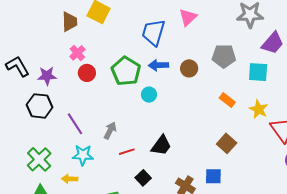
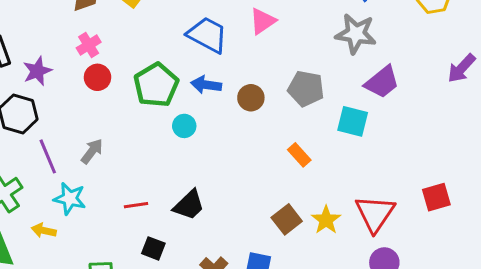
blue trapezoid: (153, 33) -> (207, 35), turned 92
purple star: (47, 76) -> (37, 71), turned -30
yellow star: (259, 109) -> (326, 220), moved
purple line: (75, 124) -> (48, 156), moved
gray arrow: (110, 131) -> (92, 151), moved
black square: (143, 178) -> (153, 248), turned -35

